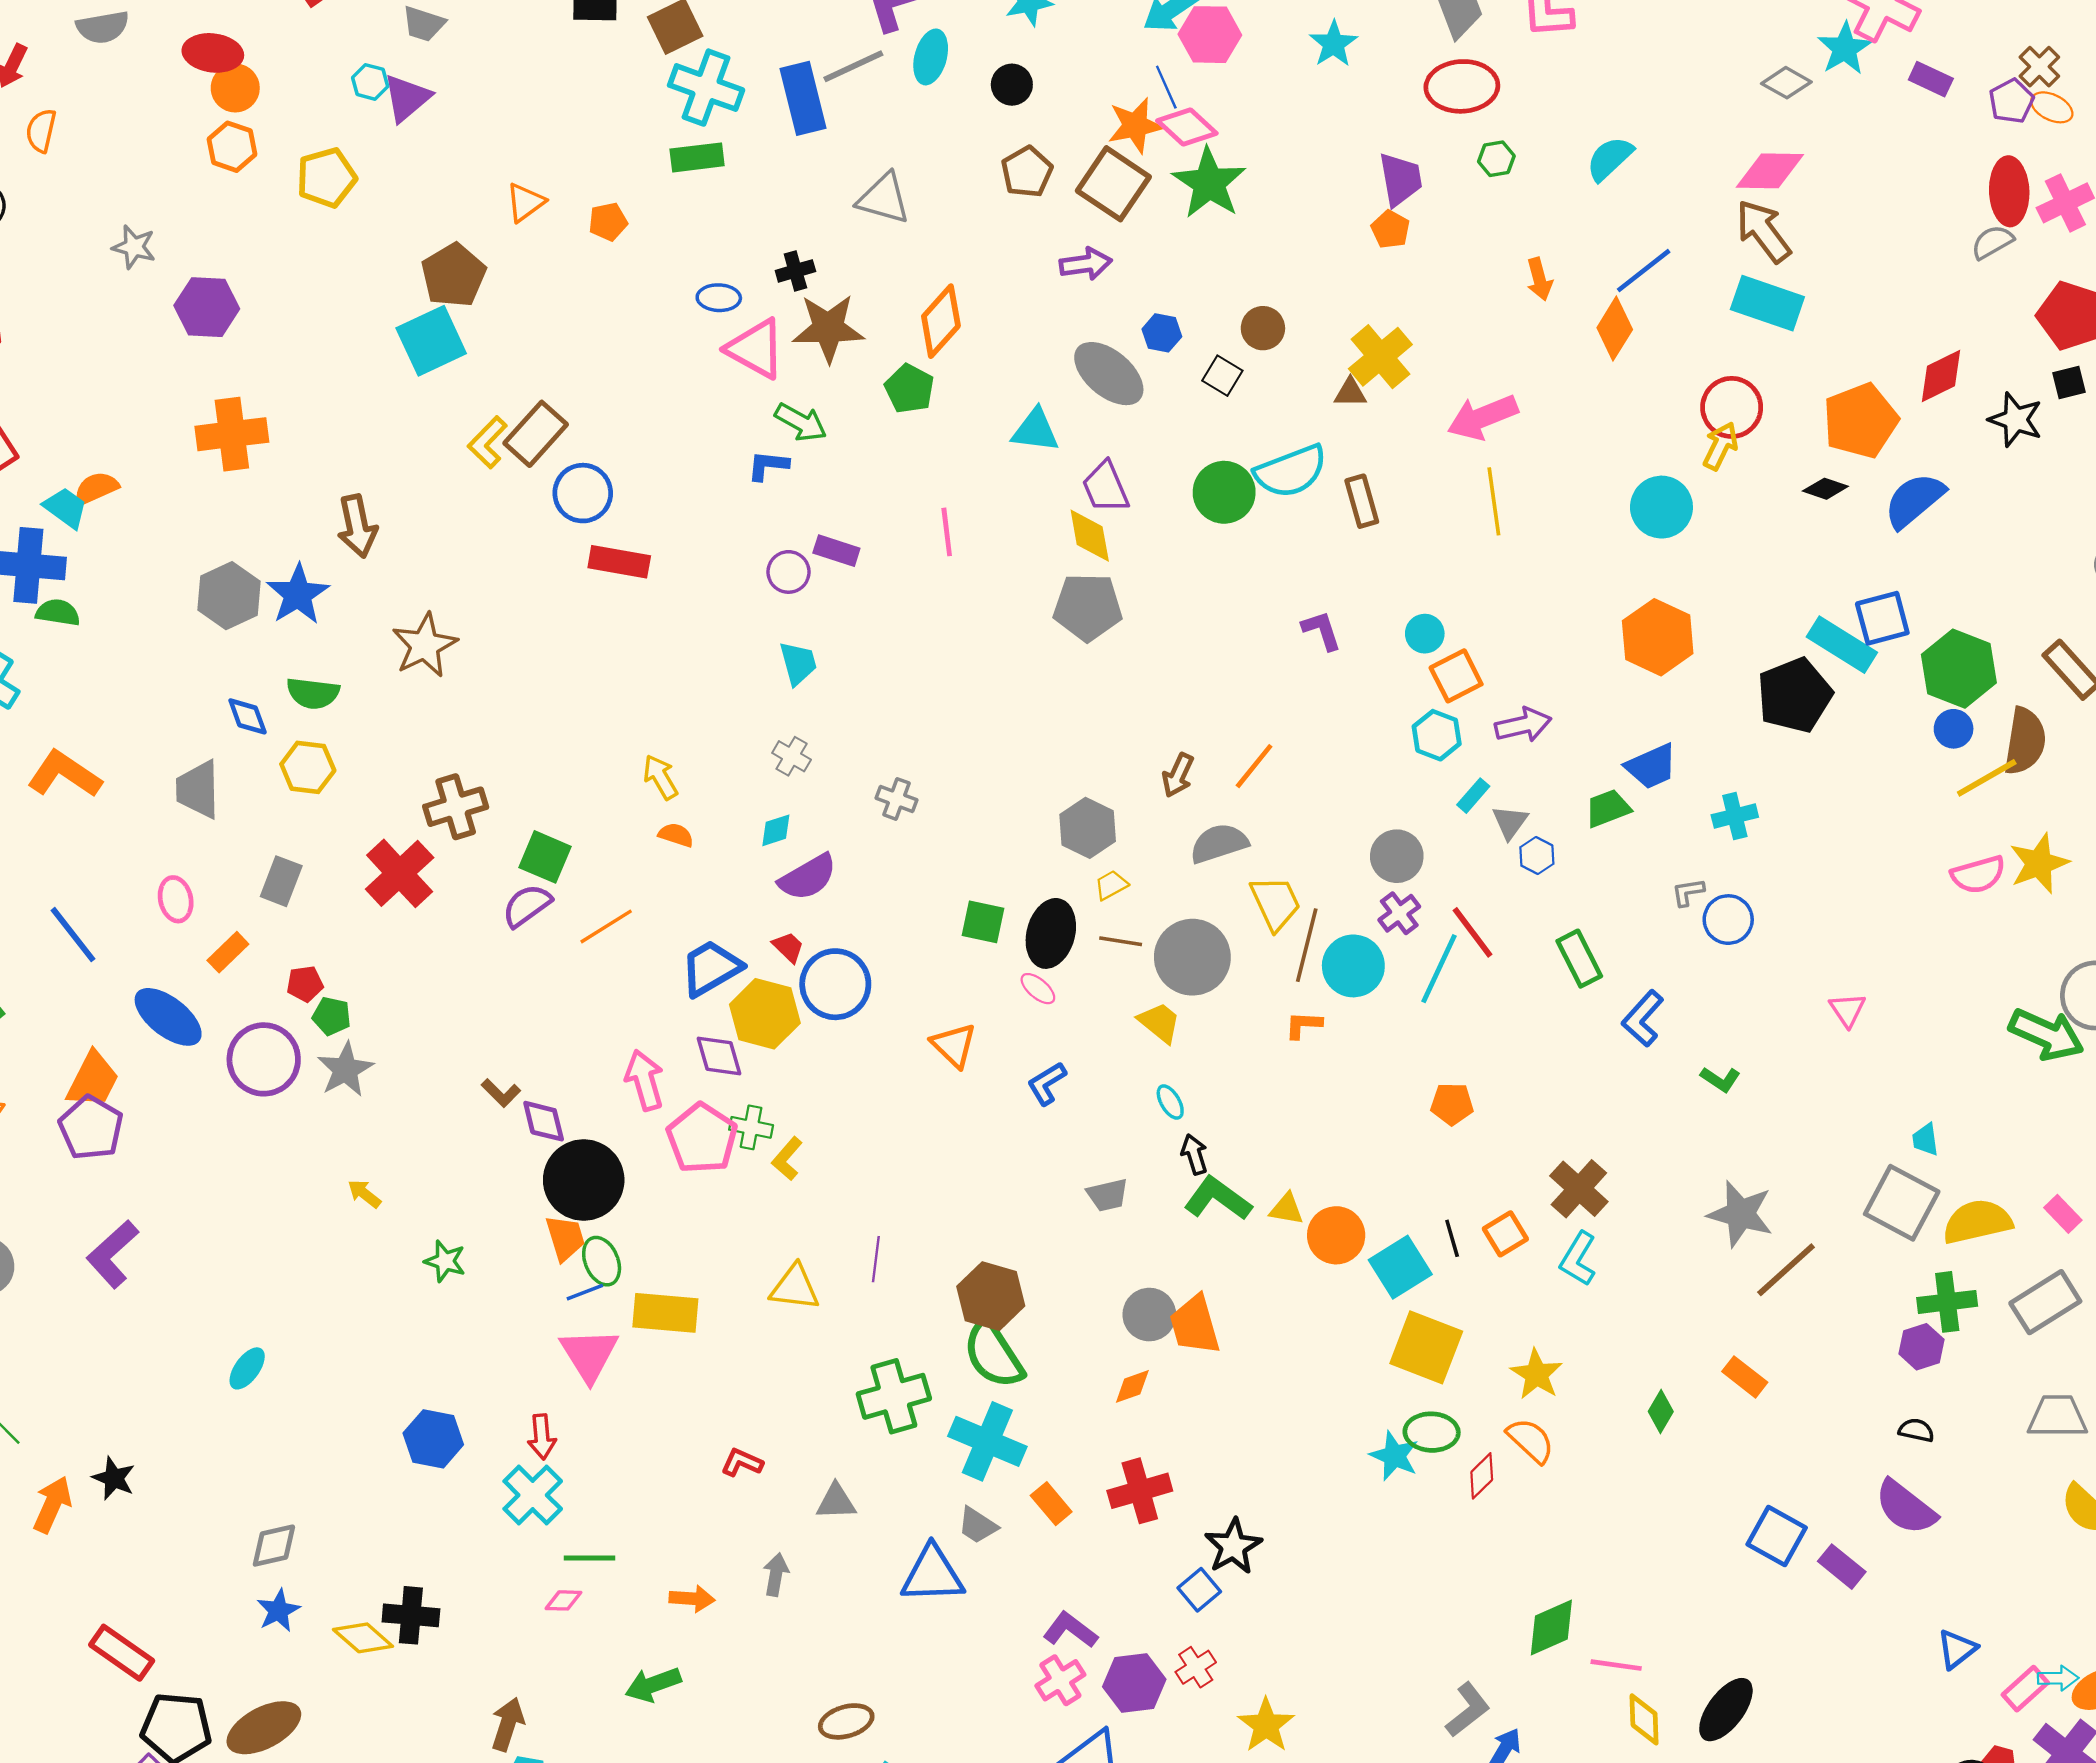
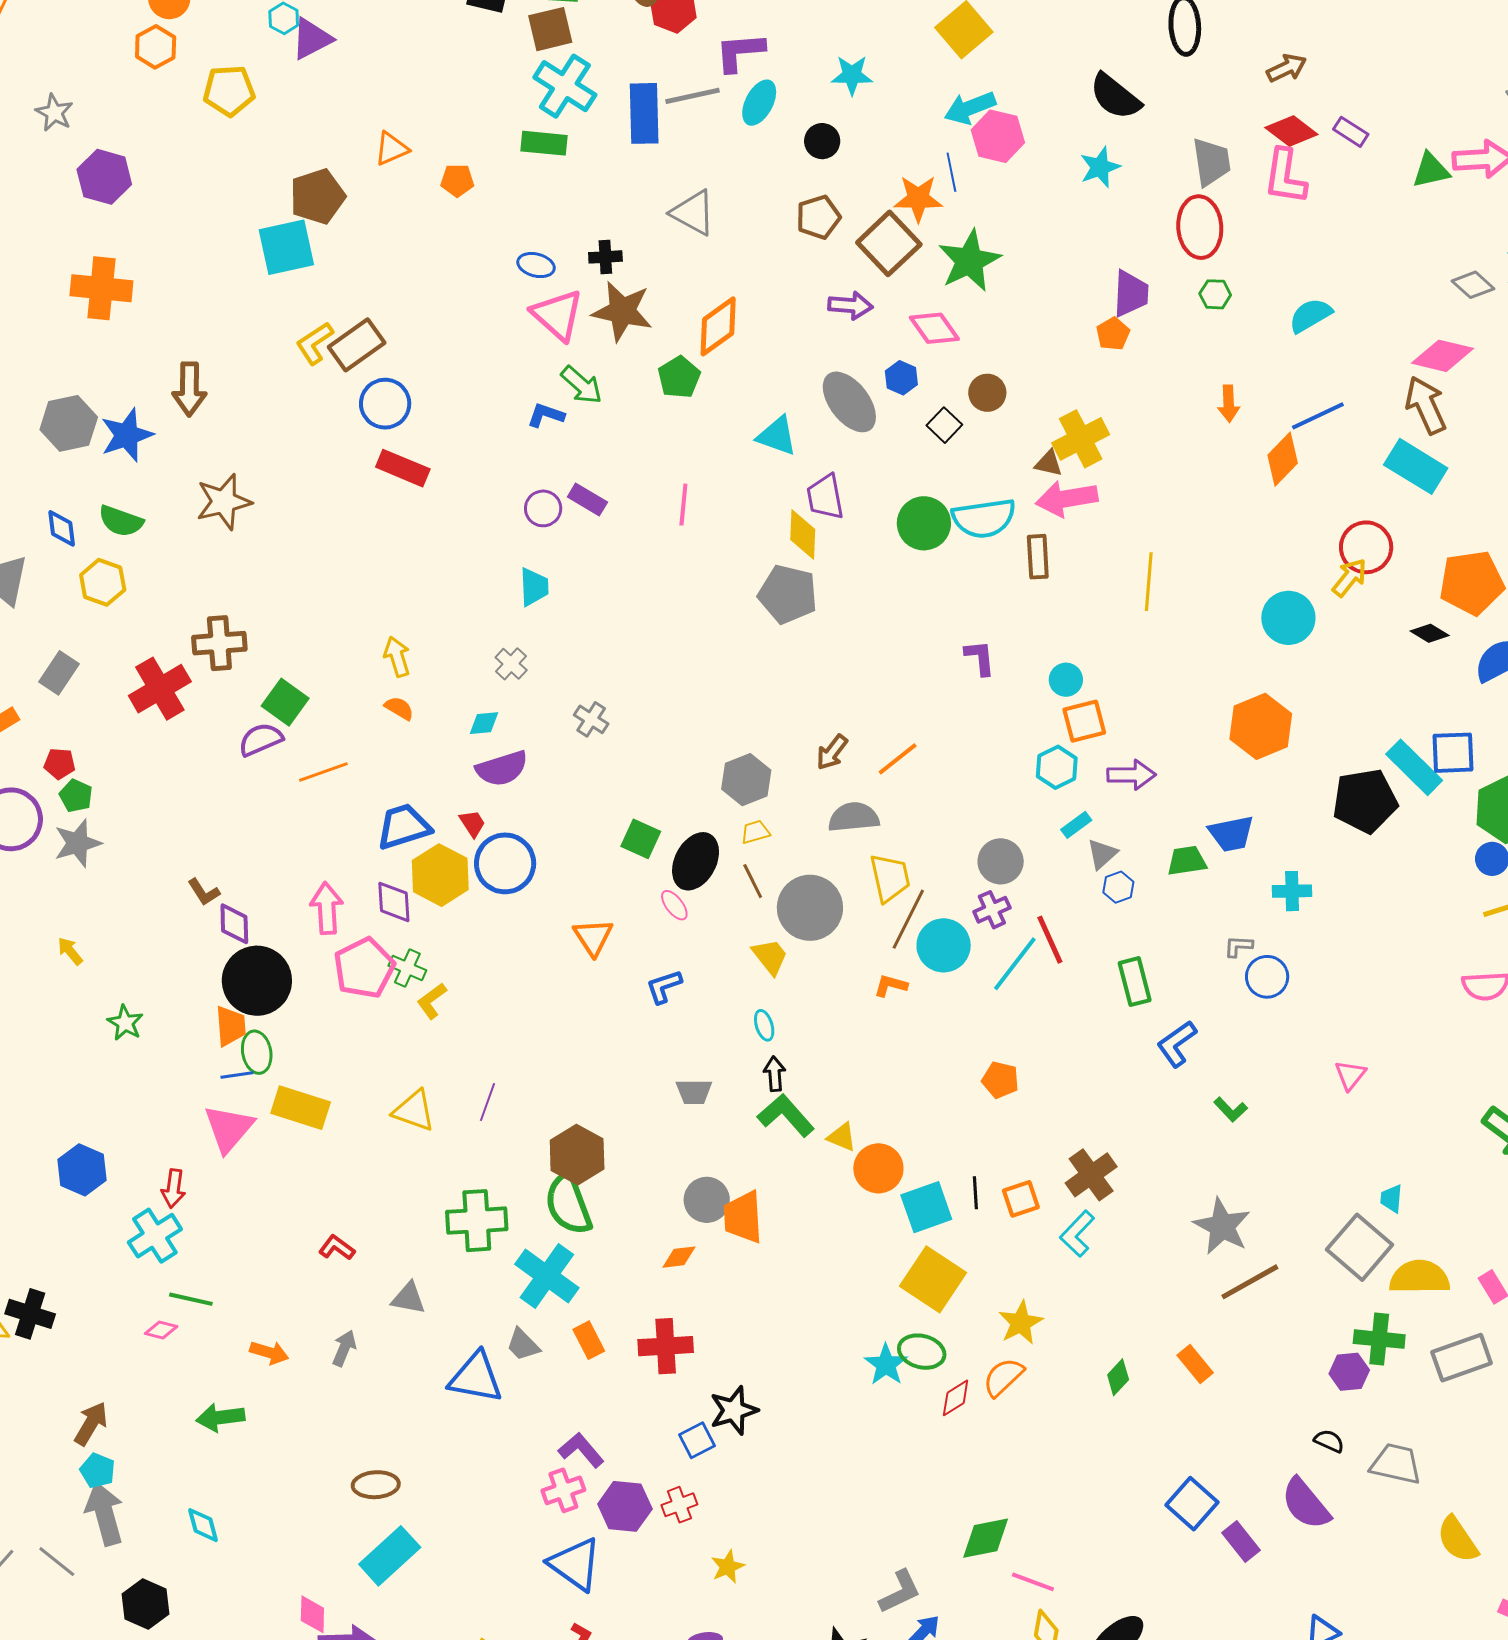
red ellipse: (1462, 86) -> (1200, 227), turned 76
pink diamond: (1187, 127) -> (934, 328), moved
pink arrow: (1483, 417) -> (1067, 499), moved
brown line: (1121, 941) -> (753, 881), turned 42
gray trapezoid: (2057, 1417) -> (1396, 1464), moved
orange semicircle: (1531, 1440) -> (1003, 1377), turned -99
yellow star: (1266, 1725) -> (728, 1567), size x0.7

